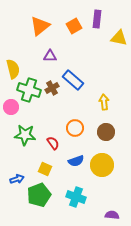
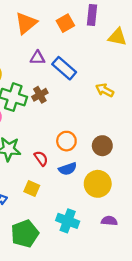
blue rectangle: (73, 80) -> (64, 68), moved
yellow arrow: (104, 102) -> (105, 90), moved, turned -56
blue semicircle: (76, 161) -> (68, 169), moved
green pentagon: (39, 195) -> (25, 234), moved
purple semicircle: (112, 215) -> (109, 221), moved

